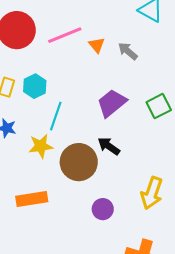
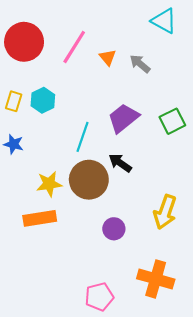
pink line: (65, 35) -> (74, 47), turned -36
cyan line: (56, 116) -> (83, 137), moved
yellow star: (41, 146) -> (49, 184), moved

